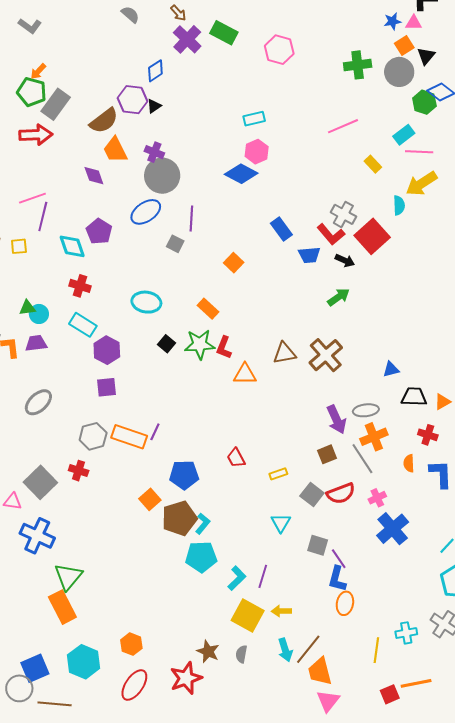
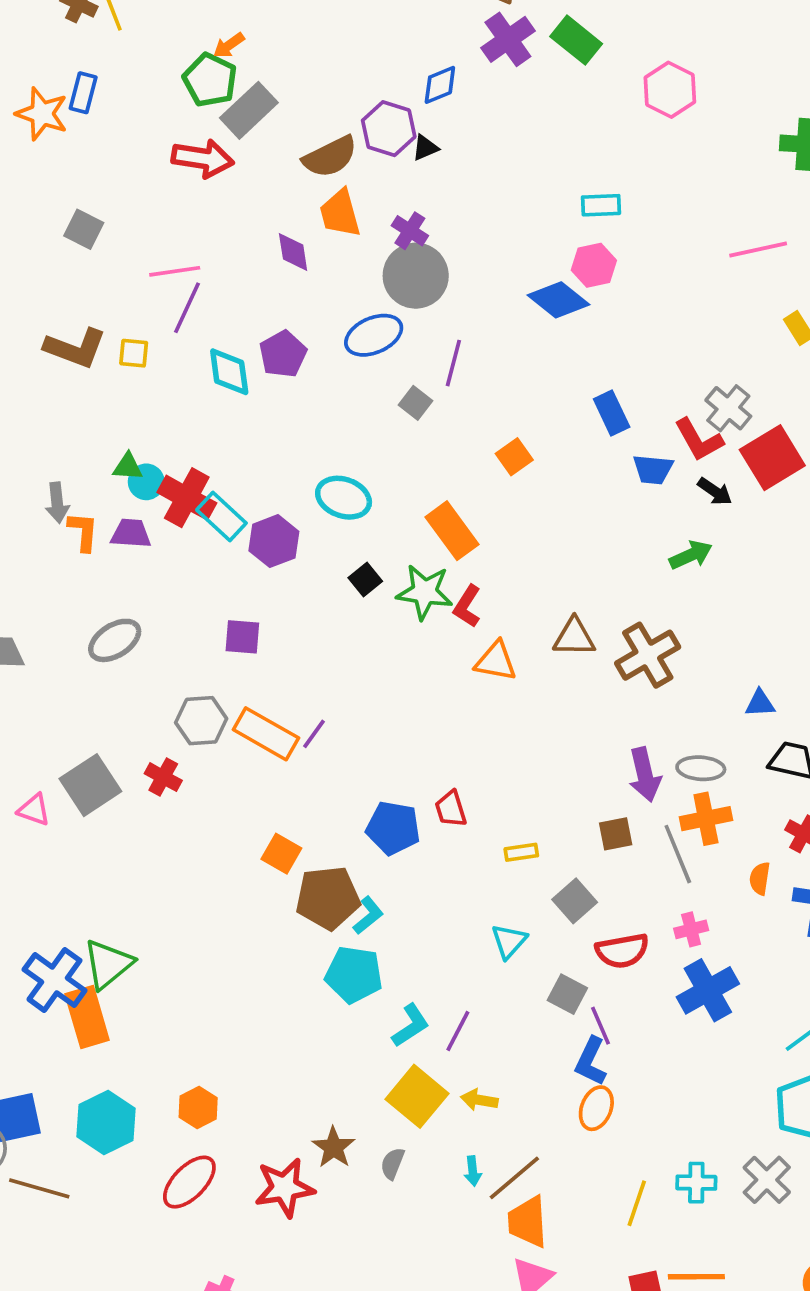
red cross: (80, 286) -> (187, 498), moved, size x1.4
orange rectangle: (208, 309) -> (452, 531), size x1.4
purple hexagon: (107, 350) -> (274, 541), moved
blue pentagon: (184, 475) -> (393, 828), moved
red semicircle: (341, 493) -> (622, 951), moved
orange square: (150, 499) -> (281, 854), turned -30
blue cross: (37, 536) -> (55, 980), moved
cyan arrow: (285, 650) -> (473, 1171), size x0.7

